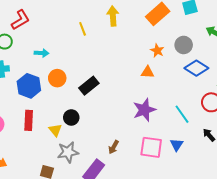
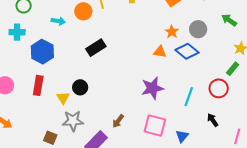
blue diamond: (196, 68) -> (187, 51), moved
orange circle: (57, 78) -> (83, 11), moved
black rectangle: (89, 86) -> (96, 48), moved
cyan line: (182, 114) -> (189, 97), turned 48
blue triangle: (177, 145) -> (182, 136), moved

